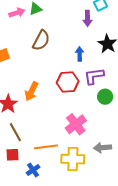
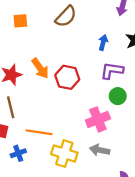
red hexagon: (68, 82) -> (67, 77), moved
orange arrow: (32, 91) -> (40, 68), turned -78
pink cross: (76, 124) -> (98, 119), moved

